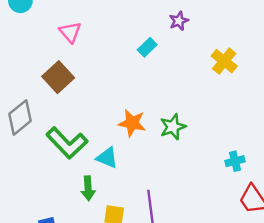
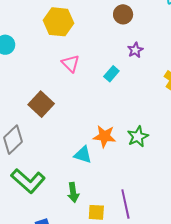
pink triangle: (70, 32) -> (71, 63), moved
green L-shape: (67, 143) -> (28, 181), moved
cyan triangle: (107, 158) -> (83, 155), moved

